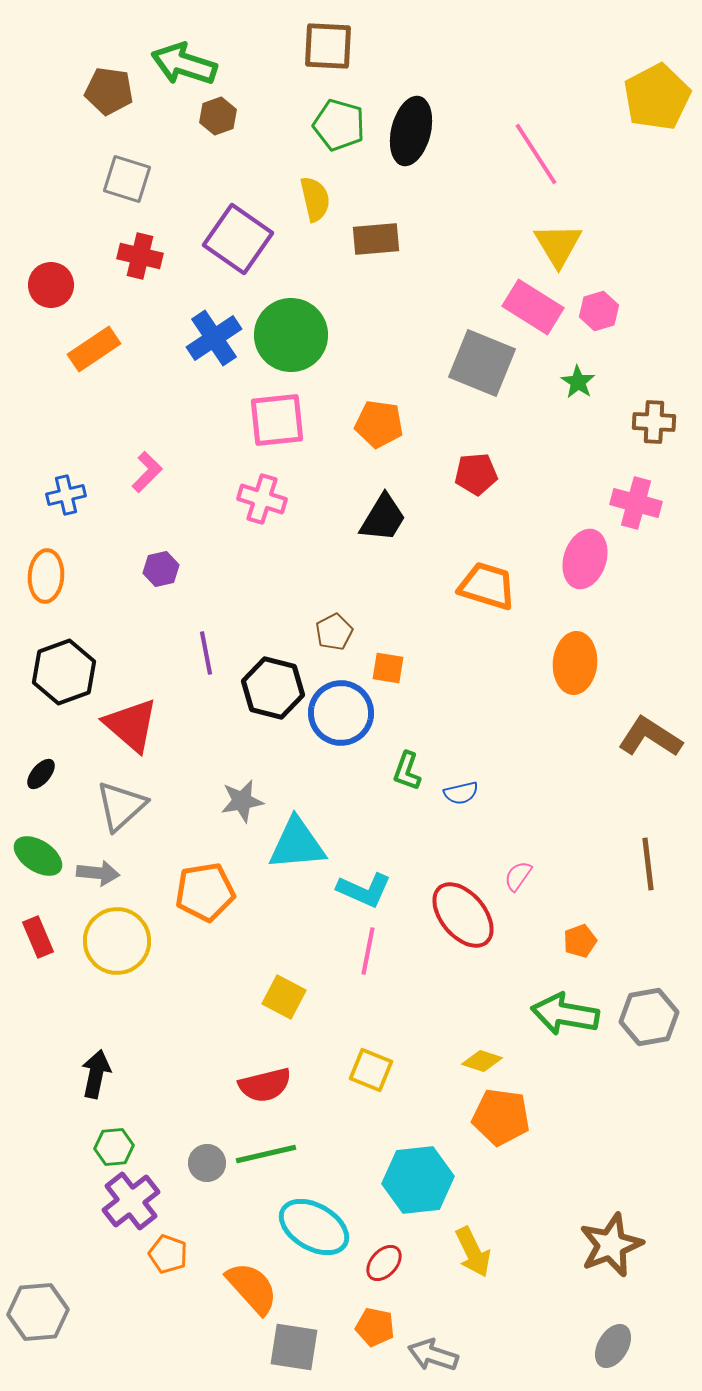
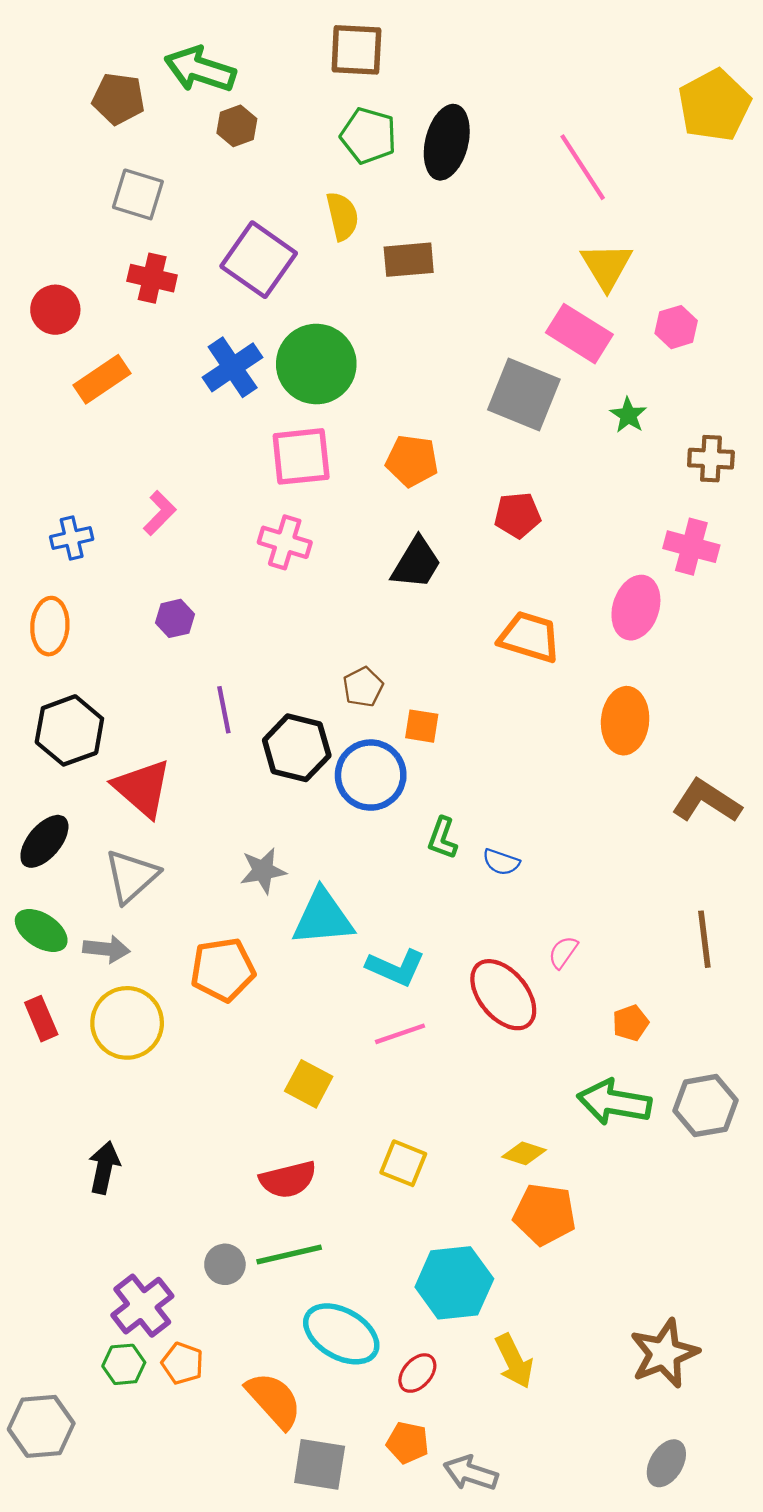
pink hexagon: (599, 311) -> (676, 327), moved
black ellipse: (41, 774) -> (44, 841), size x1.6
blue semicircle: (461, 793) -> (501, 862), turned 32
pink line: (368, 951) -> (400, 1034), turned 60
green hexagon: (114, 1147) -> (124, 1364), moved

